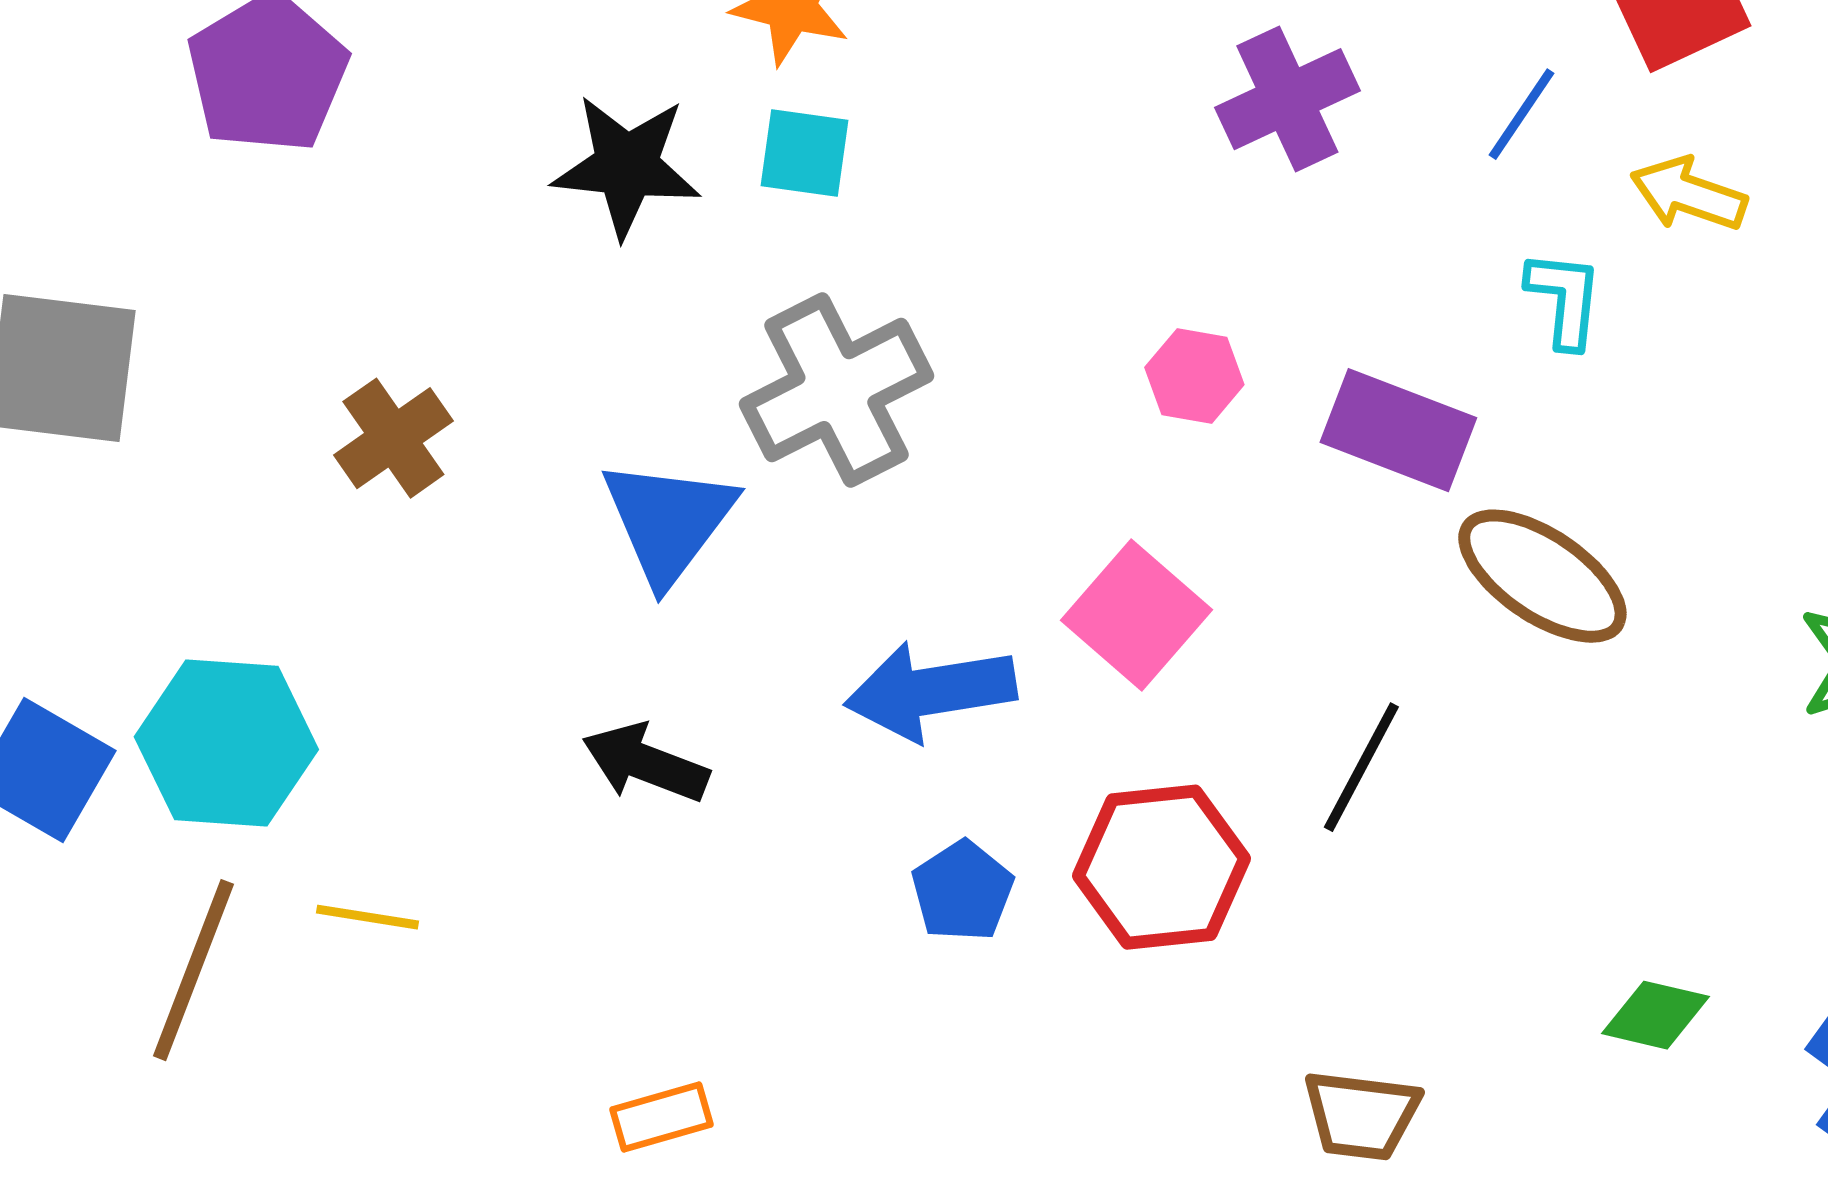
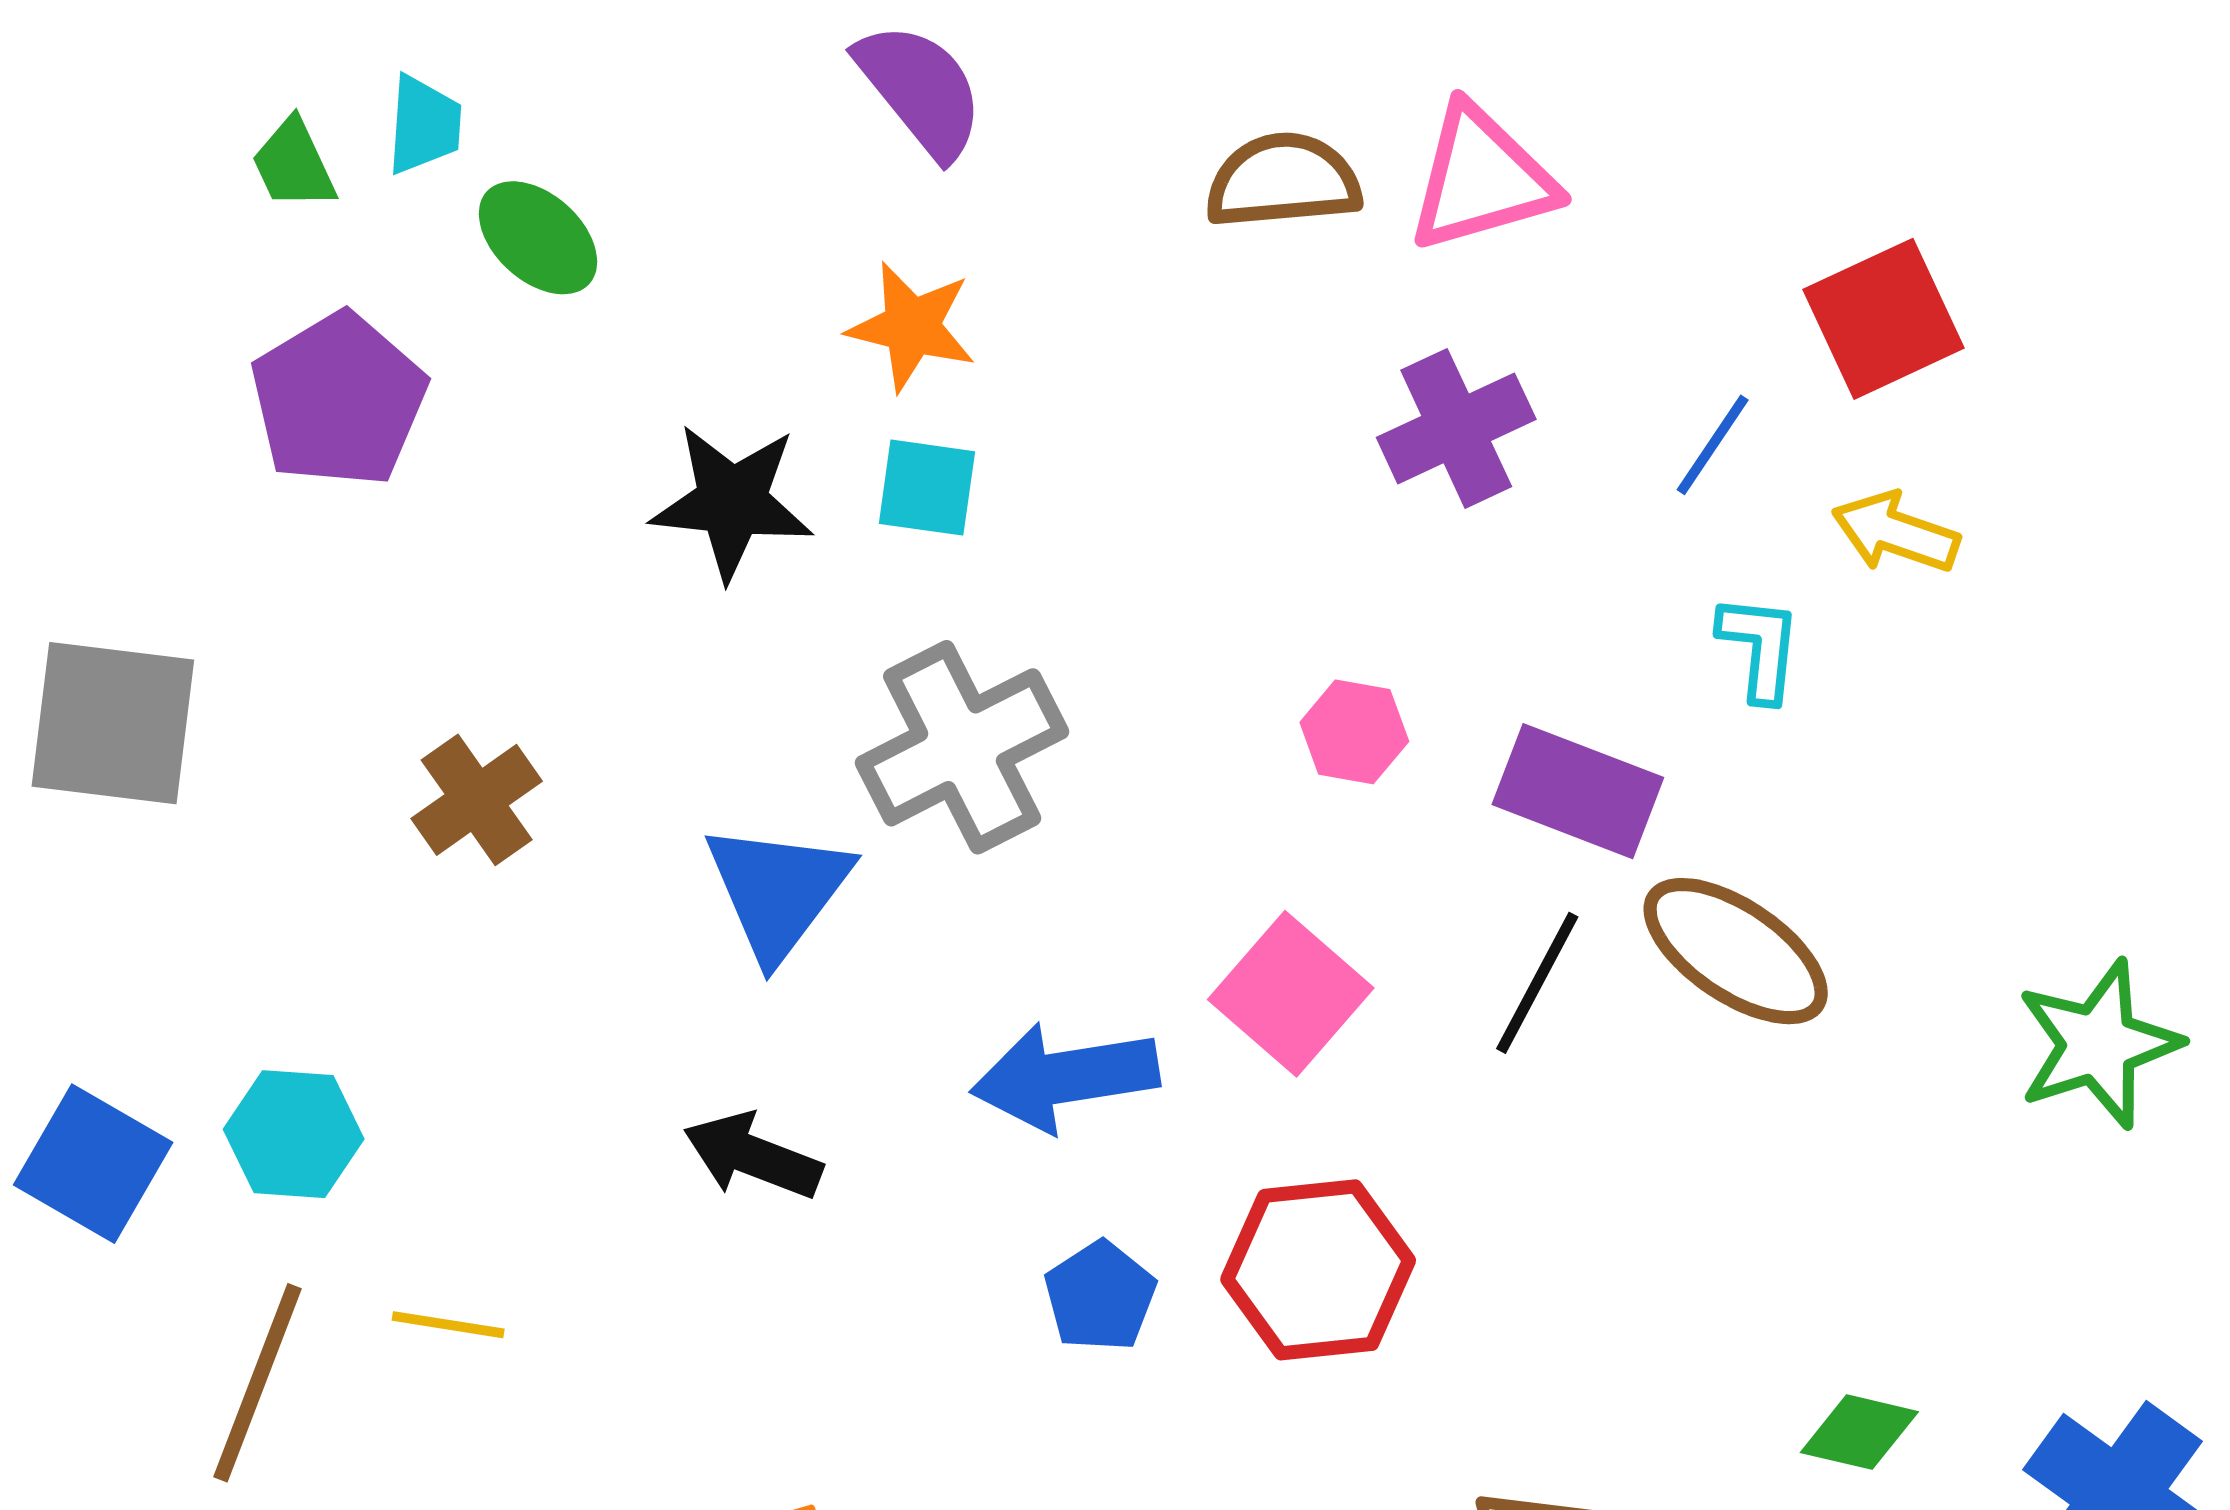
cyan hexagon: (226, 743) -> (294, 1134), size x0.7
black line: (1361, 767) -> (1537, 983), moved

